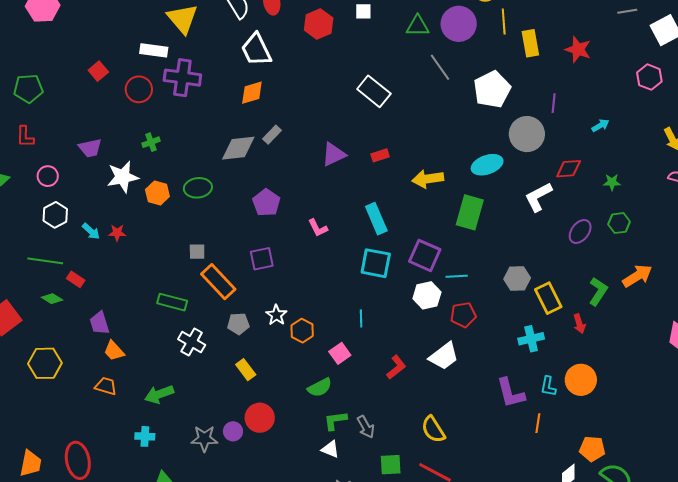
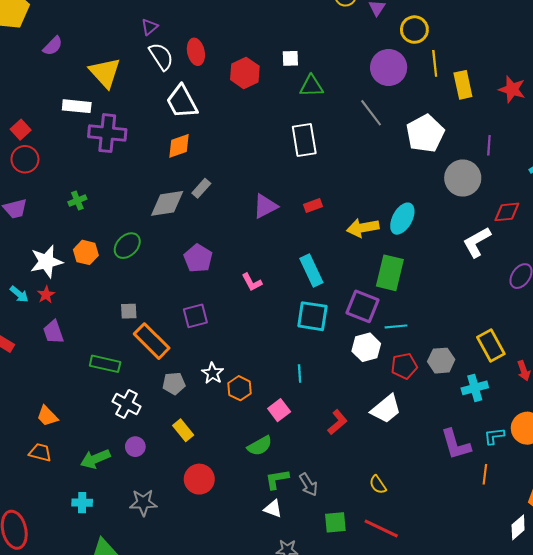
green triangle: (418, 26) -> (311, 86), moved
red circle: (139, 89) -> (25, 159), moved
white rectangle: (374, 91) -> (304, 140), turned 44
cyan ellipse: (487, 165) -> (402, 219), moved, turned -40
white star: (123, 177) -> (46, 262), moved
green ellipse: (198, 188) -> (127, 246), turned -36
green rectangle: (470, 212) -> (390, 273), moved
red star: (117, 233) -> (46, 295), turned -30
gray hexagon: (517, 278) -> (441, 361), moved
purple trapezoid: (99, 323) -> (53, 332), moved
cyan L-shape: (548, 386) -> (494, 436), turned 75
yellow semicircle: (433, 429) -> (378, 485), size x0.7
purple circle: (233, 431) -> (135, 447), moved

